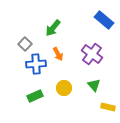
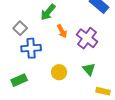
orange arrow: (58, 54) -> (62, 31), moved
green rectangle: (35, 96) -> (19, 80), moved

